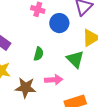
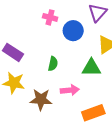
green triangle: (75, 59) -> (91, 68), turned -42

